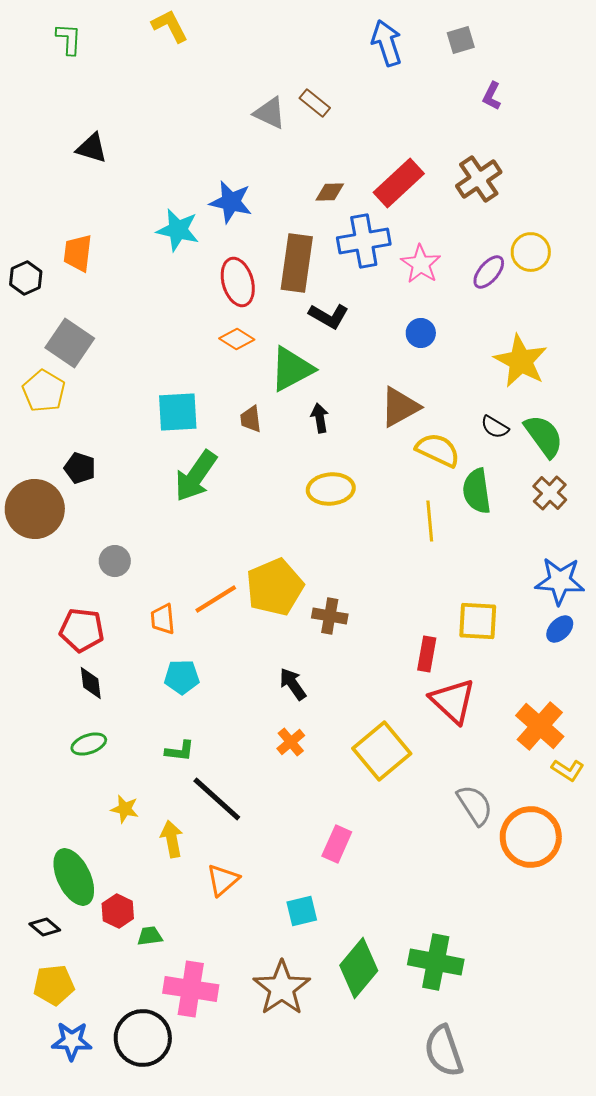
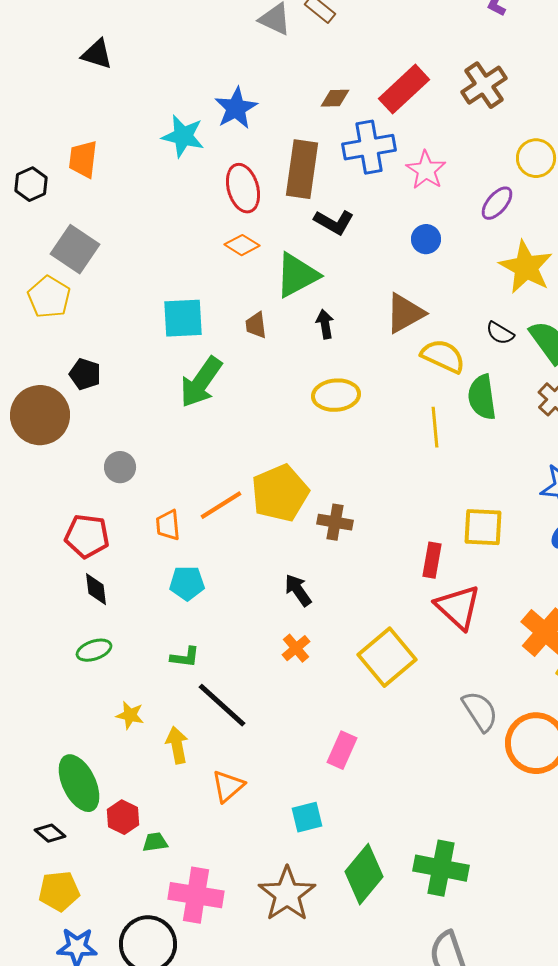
blue star: (231, 202) -> (236, 108), turned 30
purple ellipse: (489, 272) -> (497, 203), moved

